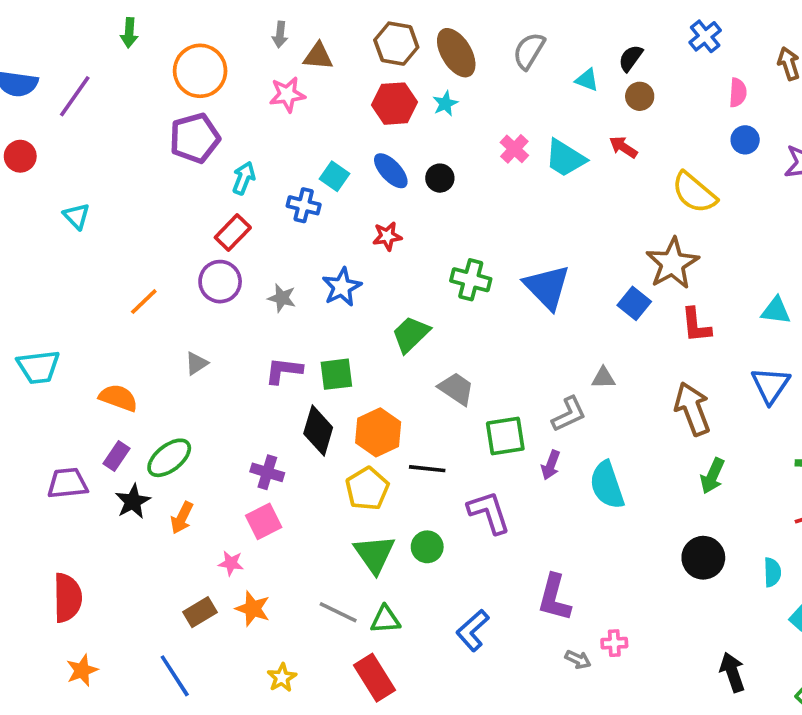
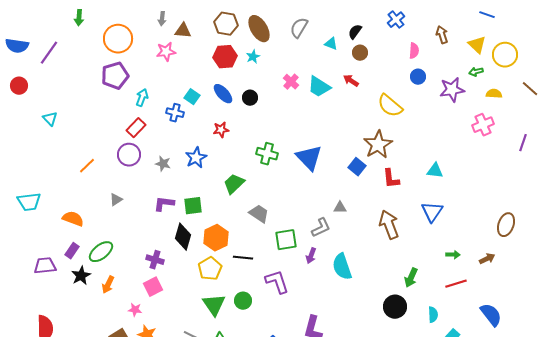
green arrow: (712, 476) -> (411, 278), moved

